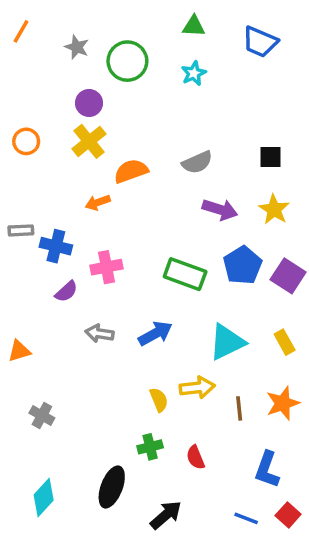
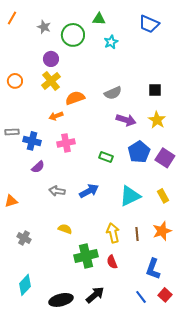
green triangle: (194, 26) -> (99, 19), moved
pink cross: (106, 267) -> (66, 143), moved
green rectangle: (185, 274) -> (106, 157), size x0.6
yellow arrow: (197, 388) -> (113, 233), moved, turned -96
yellow semicircle: (159, 400) -> (65, 229), moved, turned -48
green cross: (150, 447) -> (86, 256), size x1.6
black ellipse: (112, 487) -> (61, 300), moved, turned 55
blue line: (246, 518) -> (141, 297), turned 32

